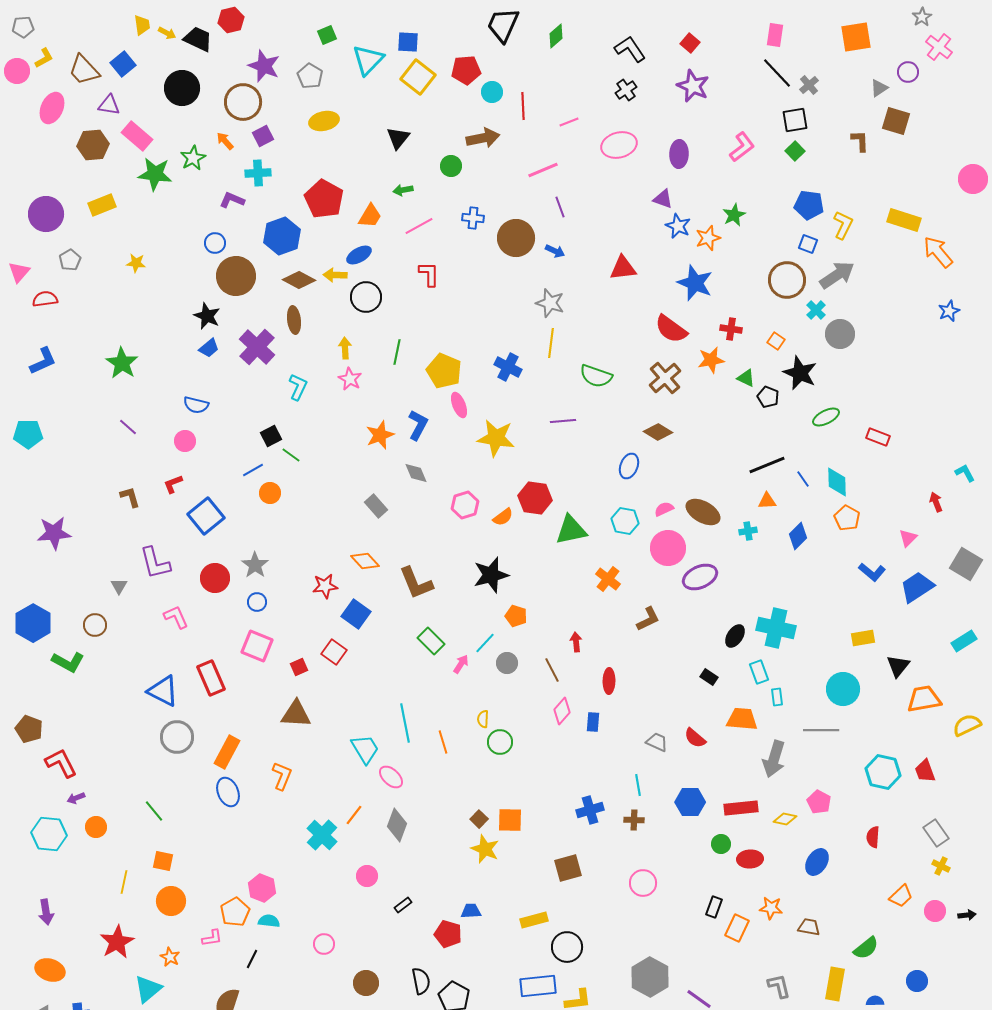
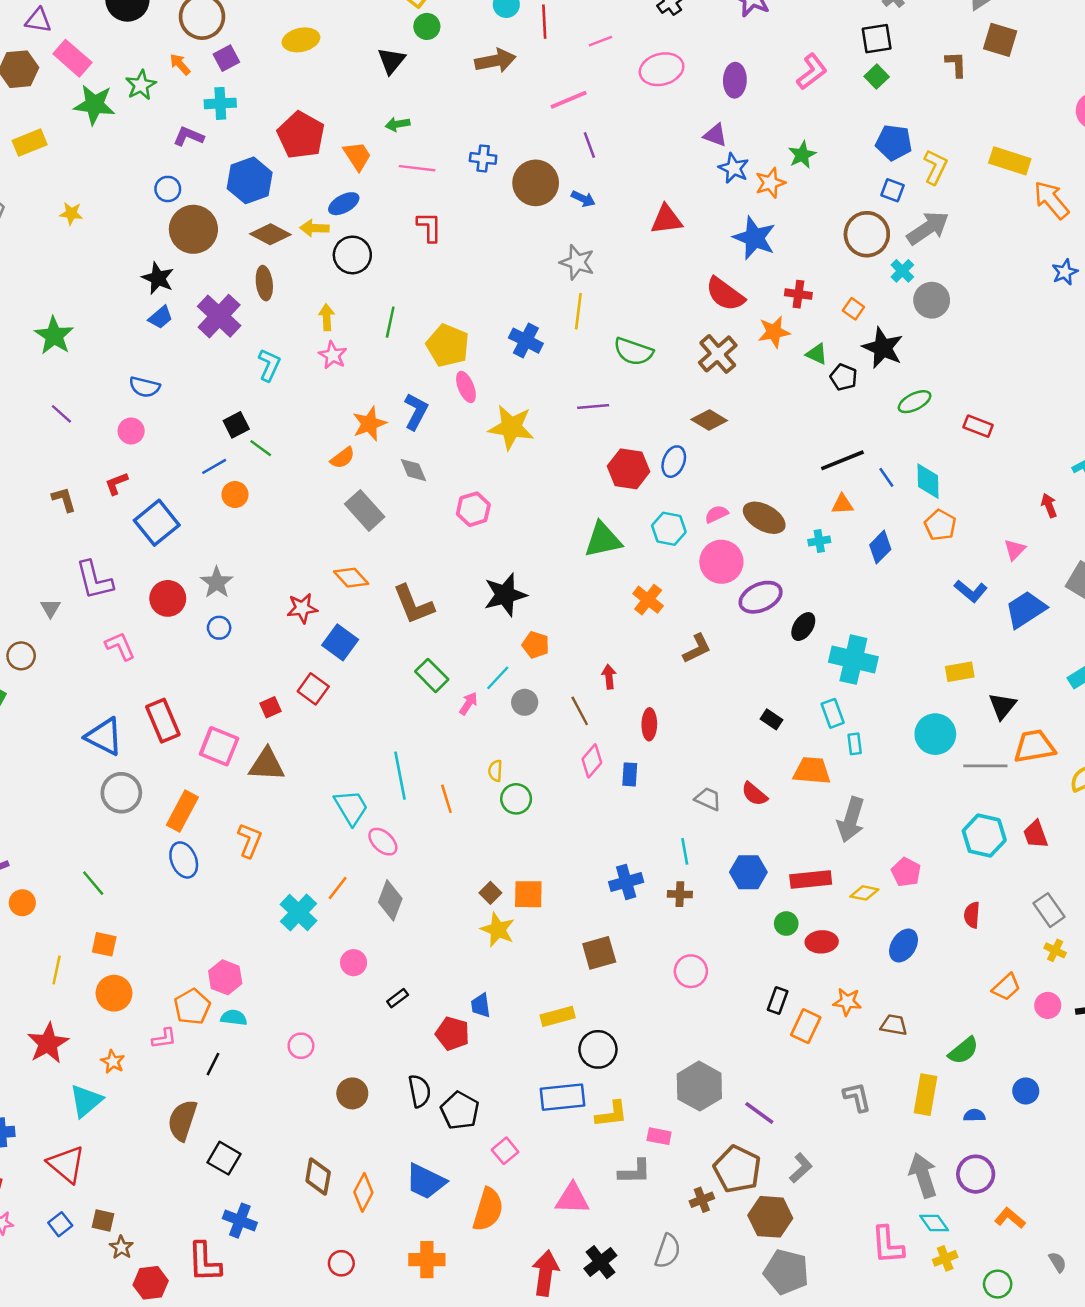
green circle: (451, 166) -> (427, 26), moved
orange trapezoid: (370, 216) -> (357, 156), turned -64
pink line: (419, 226) -> (417, 168), turned 36
red hexagon: (535, 498) -> (629, 469), moved
gray rectangle: (376, 506) -> (365, 510), size x1.4
orange semicircle: (503, 517) -> (343, 458), moved
black ellipse: (735, 636) -> (803, 627), moved
pink square: (257, 646) -> (219, 746), moved
gray line: (821, 730) -> (985, 766), moved
blue trapezoid: (471, 911) -> (481, 1005), turned -95

